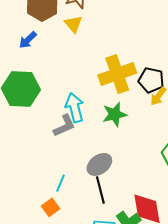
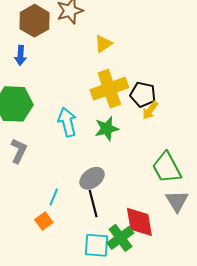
yellow triangle: (73, 24) -> (103, 44), moved, turned 36
blue arrow: (28, 40) -> (20, 55), turned -42
gray L-shape: (64, 126) -> (19, 151), moved, turned -40

